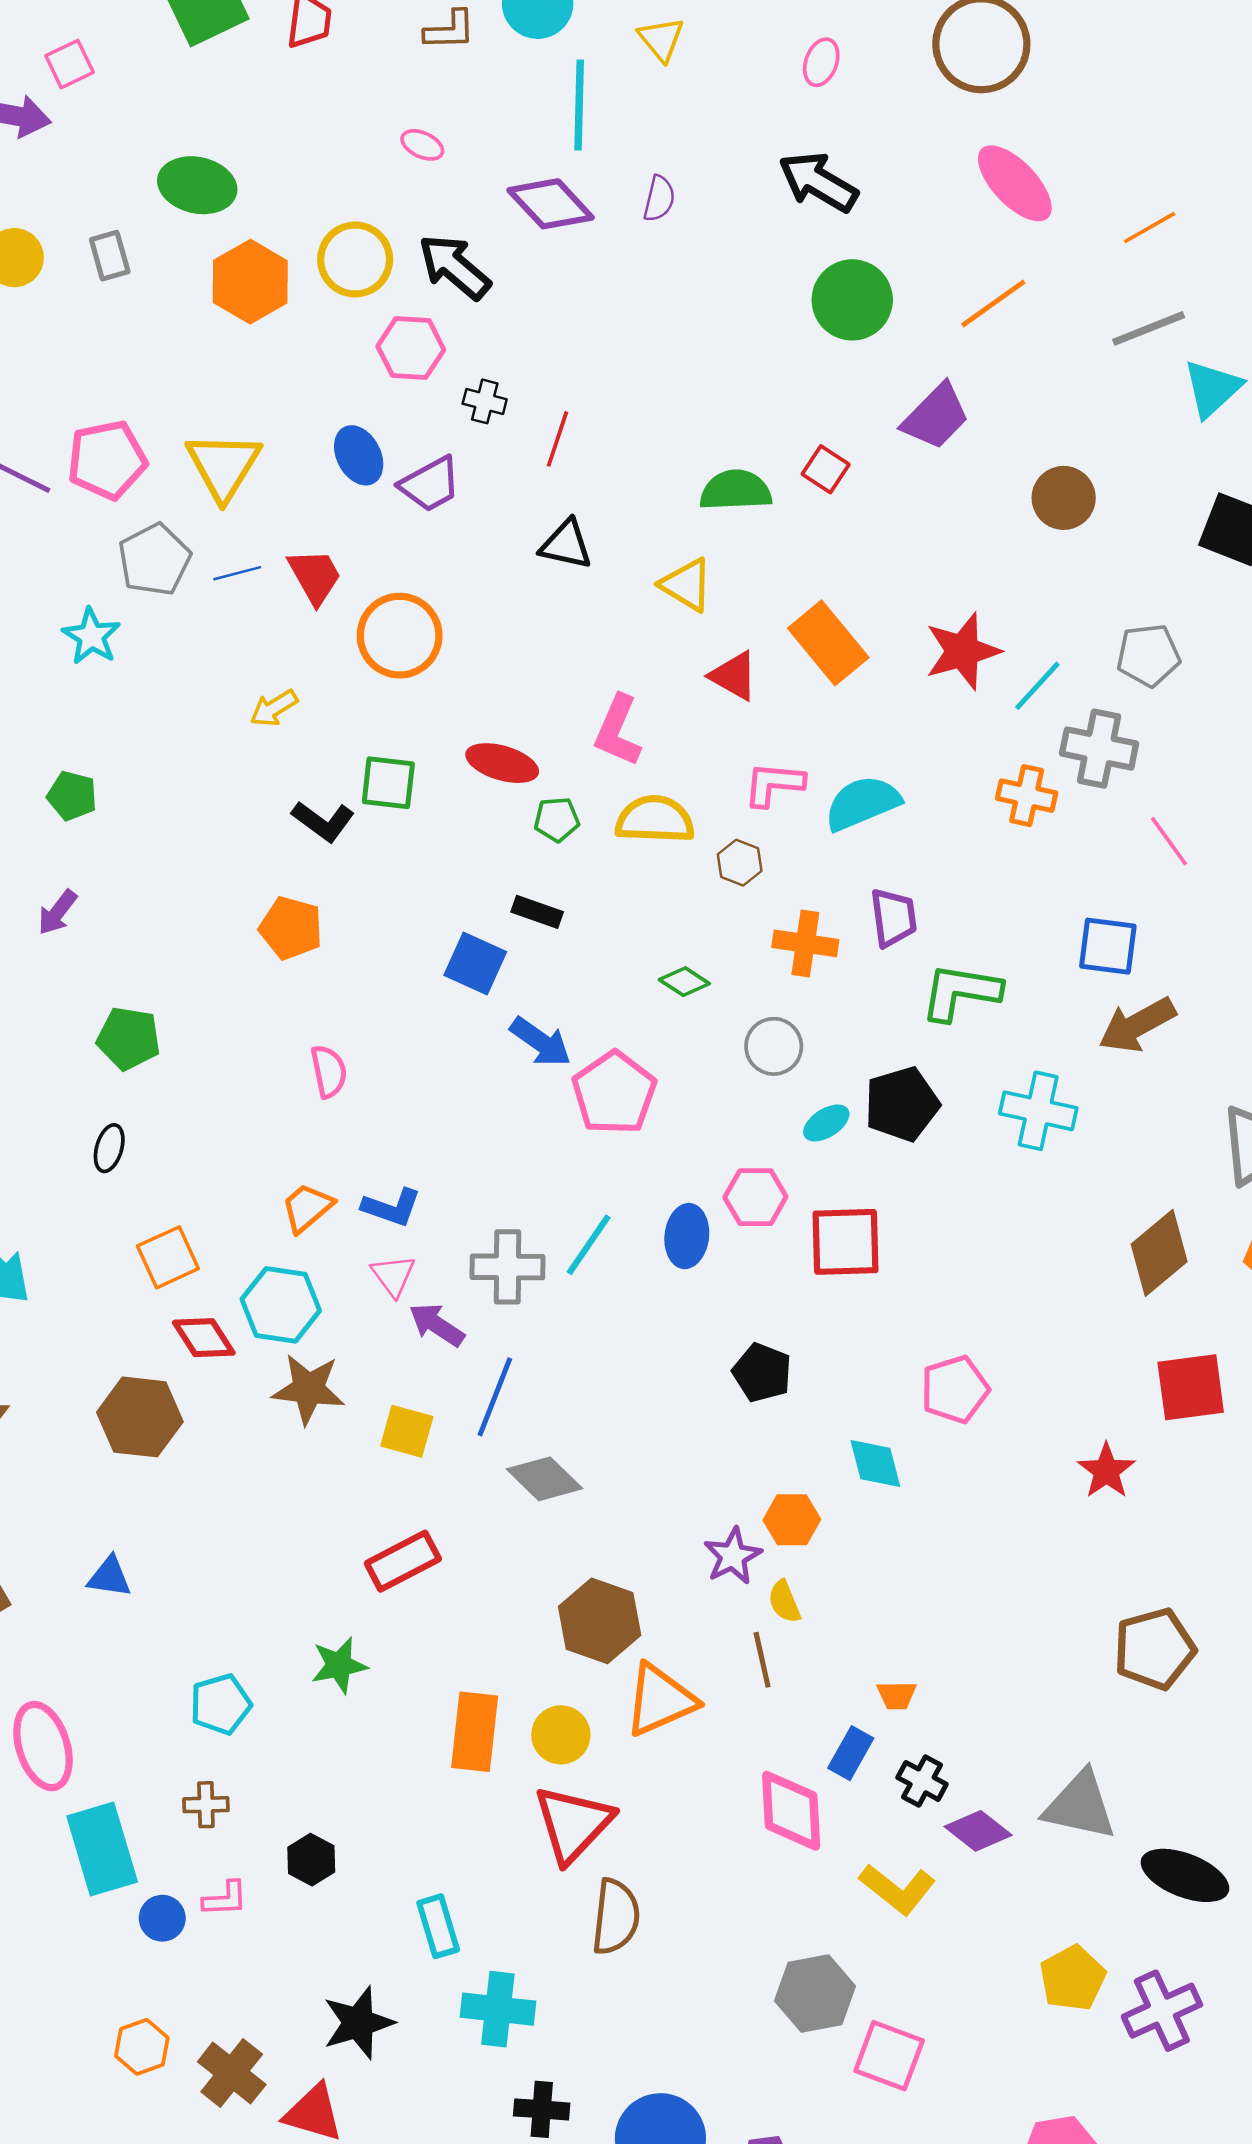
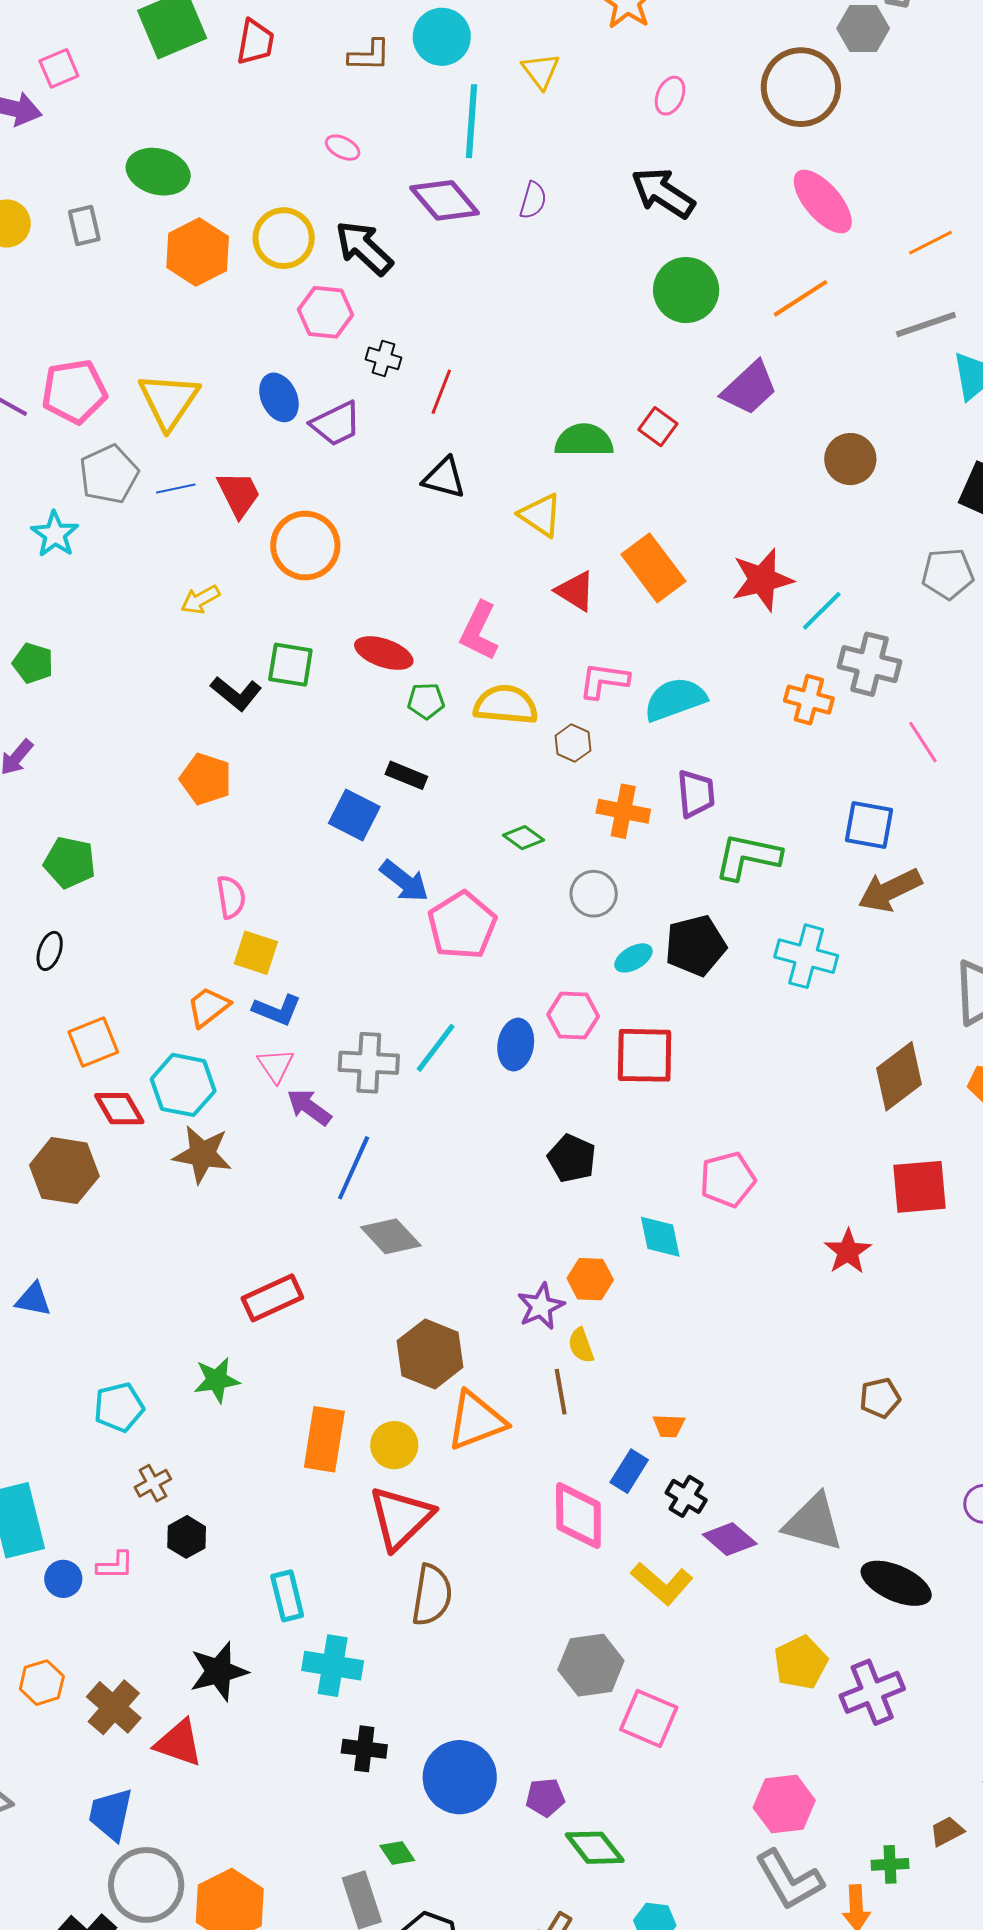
gray pentagon: (1148, 655) -> (948, 574), moved
yellow square: (407, 1431) -> (256, 953), moved
brown pentagon: (1154, 1649) -> (880, 1398), size x0.6
brown cross: (206, 1805) -> (153, 1483), moved, turned -30

